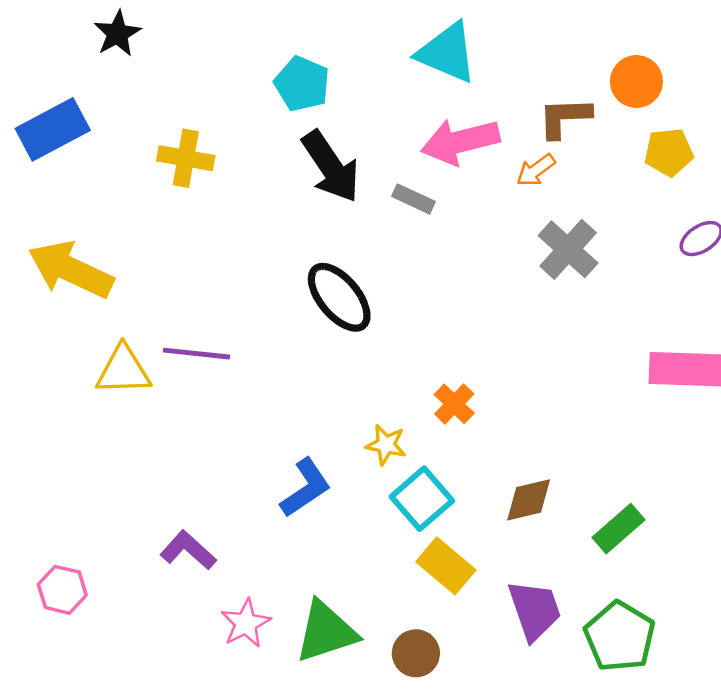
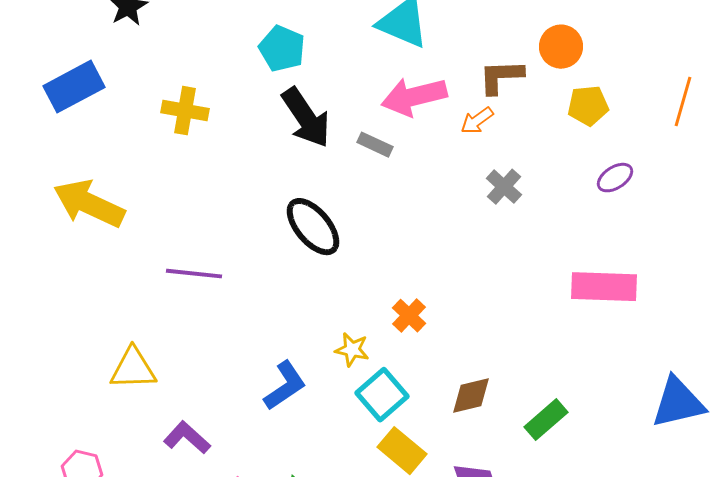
gray cross: (568, 249) -> (504, 187), size x0.7
yellow triangle: (123, 370) -> (133, 369), moved

